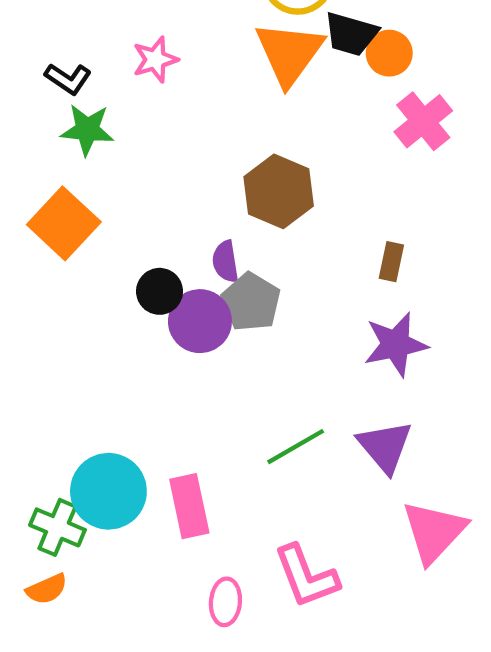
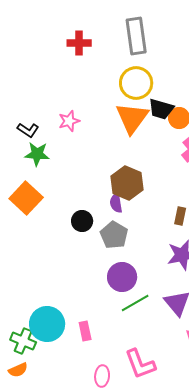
purple semicircle: (225, 262) -> (116, 203), moved
black circle: (160, 291) -> (82, 221), moved
purple circle: (200, 321) -> (122, 277), moved
pink rectangle: (189, 506) -> (85, 331), size x0.7

